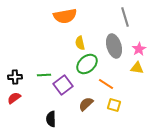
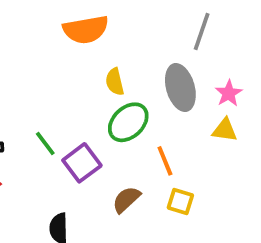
gray line: (125, 17) -> (202, 32), turned 36
green line: (44, 75) -> (45, 144), turned 56
orange line: (106, 84) -> (165, 161), turned 35

